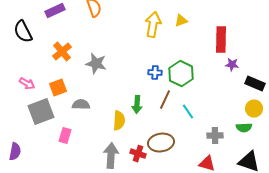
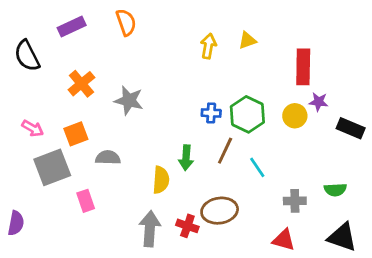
yellow arrow: (153, 25) -> (208, 46), size x0.7
yellow circle: (254, 109) -> (295, 116), moved
pink rectangle: (65, 136) -> (86, 201), turned -35

